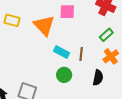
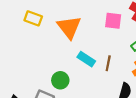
pink square: (67, 12) -> (113, 21), moved
green circle: (64, 75) -> (60, 80), moved

